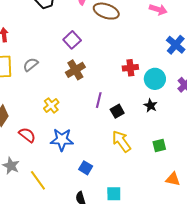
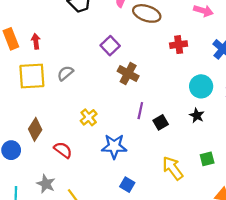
red cross: (130, 68) -> (179, 45), moved
brown cross: (75, 70) -> (128, 74), moved, turned -30
blue star: (62, 140) -> (114, 146), moved
yellow arrow: (121, 141) -> (173, 168), moved

